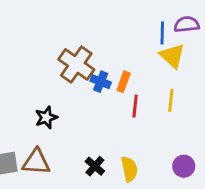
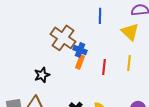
blue line: (162, 33) -> (100, 16), moved
orange rectangle: (124, 82) -> (80, 62), moved

